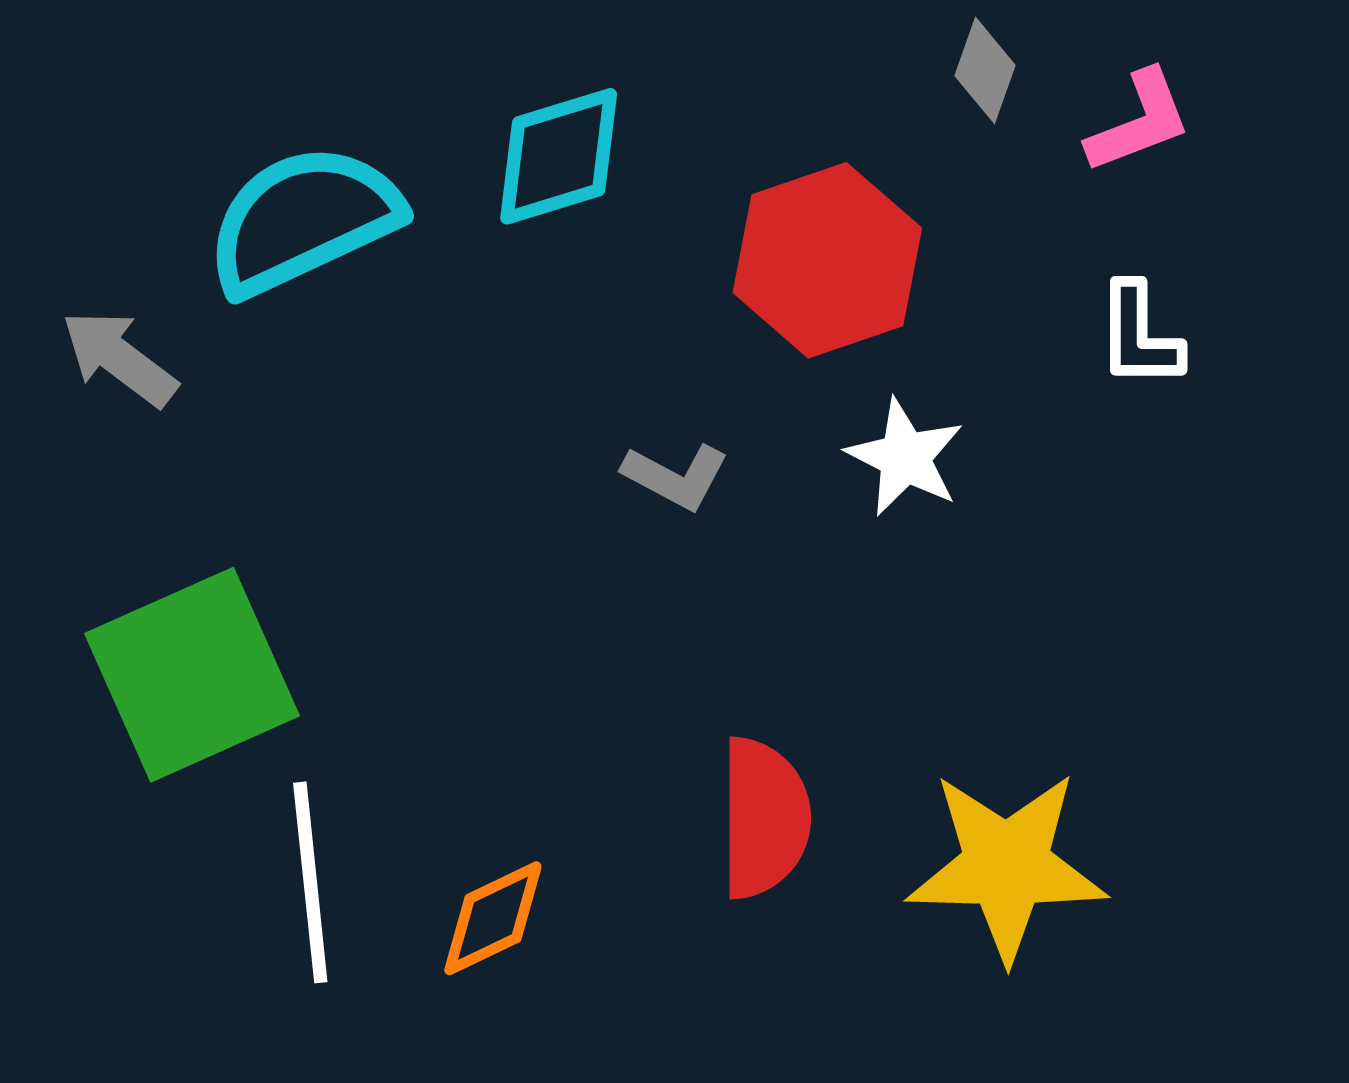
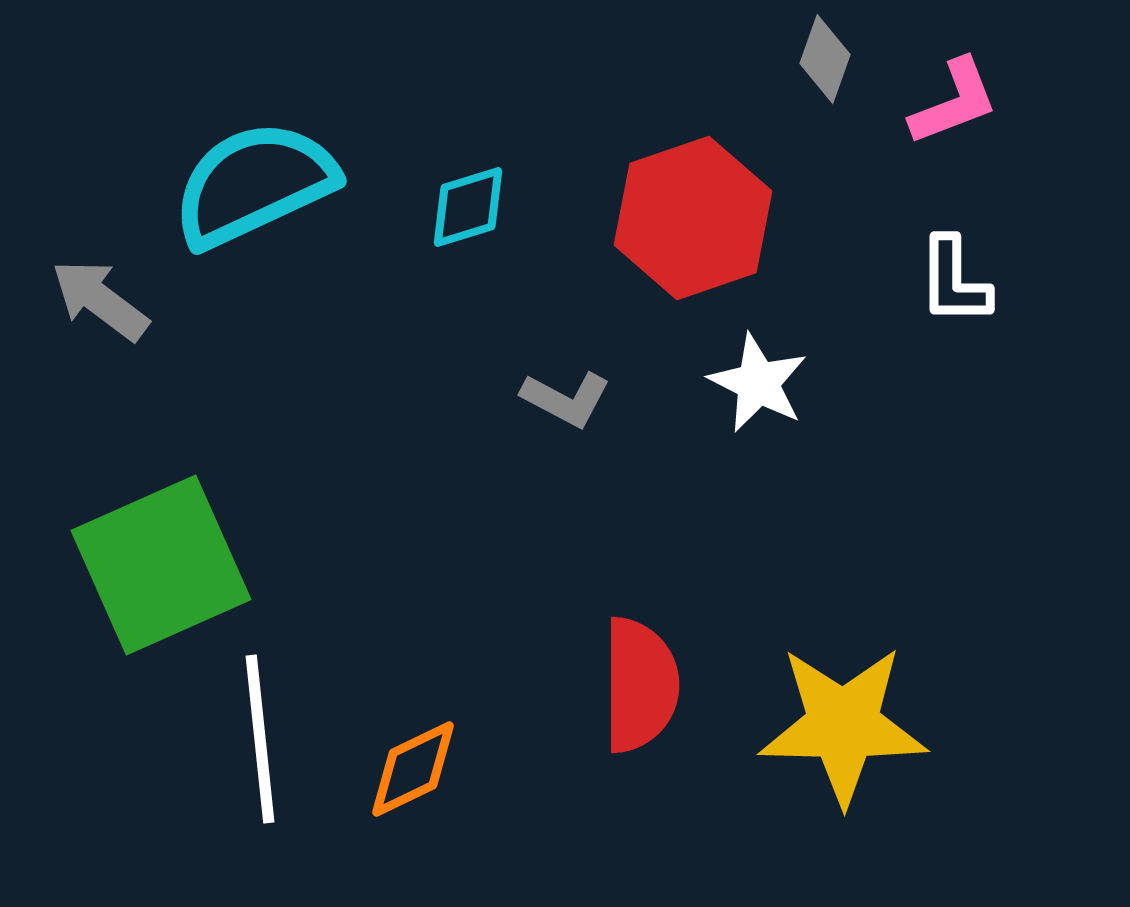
cyan diamond: (559, 156) -> (468, 207), moved, size x0.7

